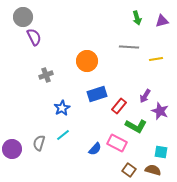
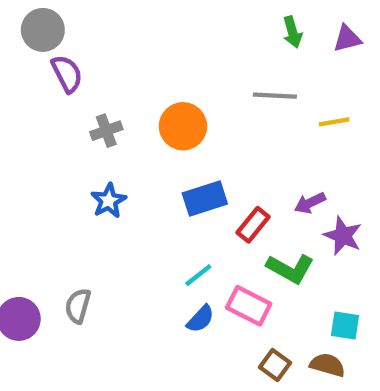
gray cross: (46, 75) -> (106, 131), moved
purple arrow: (145, 96) -> (310, 203), turned 32
blue star: (62, 108) -> (109, 201), moved
cyan line: (63, 135) -> (198, 275), moved

